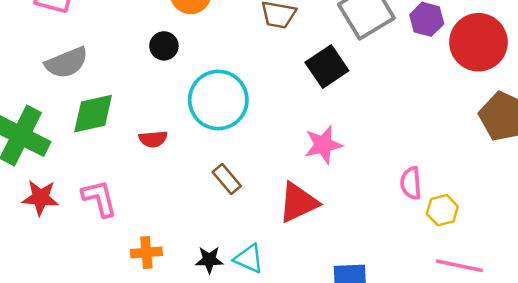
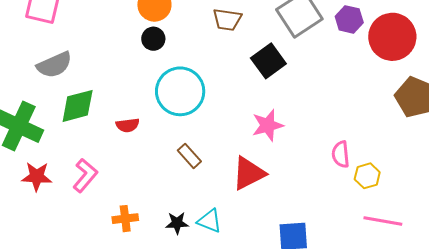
black circle: (164, 46) -> (153, 39), moved
pink L-shape: (99, 198) -> (85, 175), turned 56

